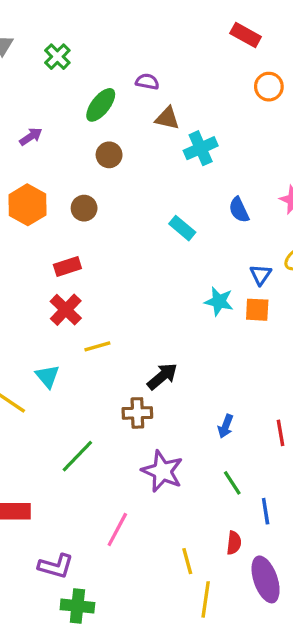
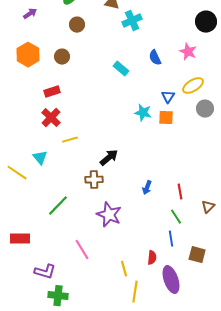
green line: (232, 483) -> (176, 217), moved
pink line: (117, 529) -> (82, 250), turned -60

